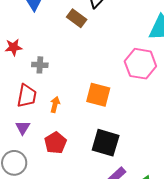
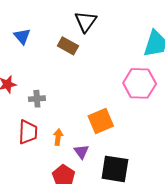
orange square: (98, 95) -> (101, 121), turned -30
purple triangle: (23, 128) -> (81, 152), moved

